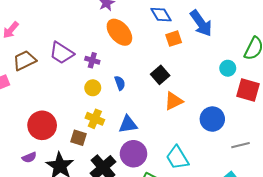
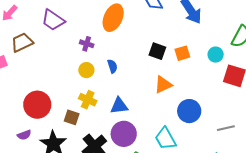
orange ellipse: (119, 32) -> (113, 18), turned 64
orange square: (174, 39) -> (182, 53), moved
purple trapezoid: (62, 53) -> (53, 20), moved
black square: (160, 75) -> (157, 51), moved, turned -30
blue circle: (212, 119) -> (189, 111), moved

